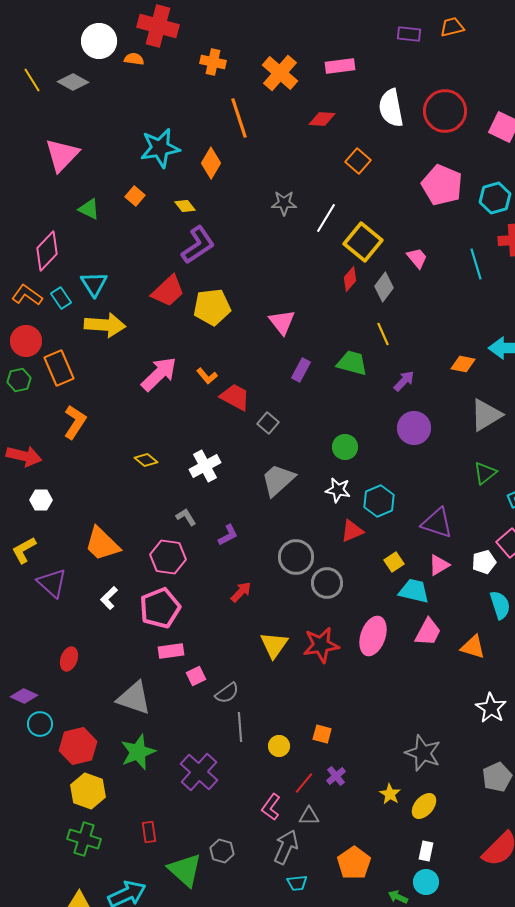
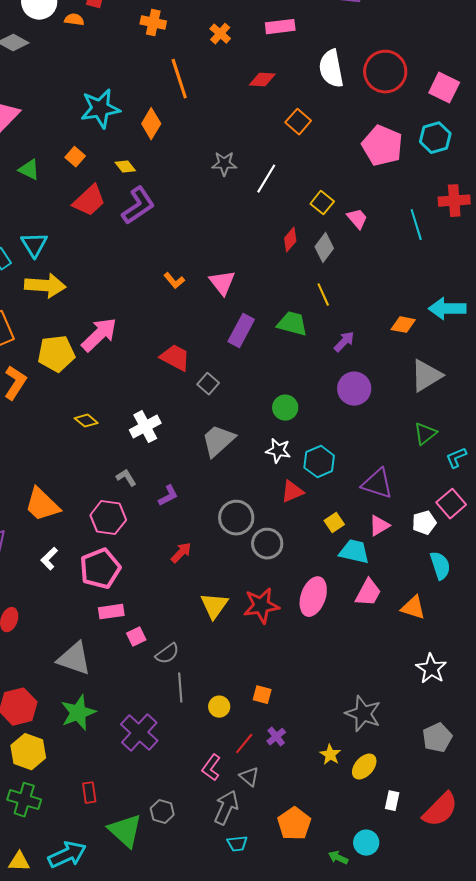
orange cross: (280, 73) -> (220, 34), size x0.6
cyan hexagon: (495, 198) -> (435, 138), moved
yellow square: (363, 242) -> (322, 203), moved, size x0.6
red trapezoid: (168, 291) -> (89, 201), moved
yellow pentagon: (212, 307) -> (56, 354), moved
purple rectangle: (301, 370) -> (241, 331), size x1.4
orange L-shape: (207, 376) -> (174, 281), moved
gray triangle: (309, 816) -> (249, 777), turned 40
white rectangle: (426, 851) -> (392, 801), moved

